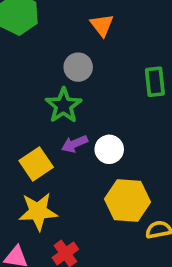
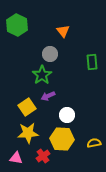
white circle: (109, 149) -> (67, 115), moved
yellow hexagon: (127, 200) -> (62, 139), moved

